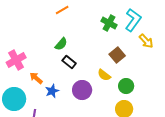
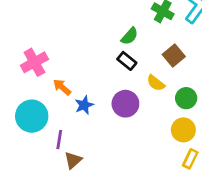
green semicircle: (61, 44) -> (130, 36), moved
black rectangle: (69, 62) -> (127, 61), moved

